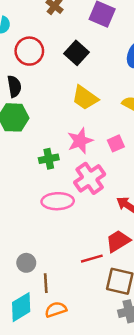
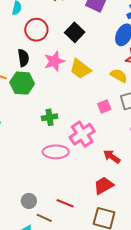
pink star: (80, 141) -> (54, 61), moved
red line: (92, 259) -> (65, 203), moved, turned 36
brown line: (46, 283) -> (44, 218), turned -63

